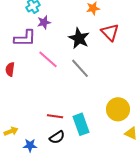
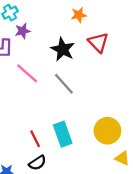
red line: (55, 116) -> (35, 139), turned 56
cyan rectangle: (81, 124) -> (63, 134), moved

